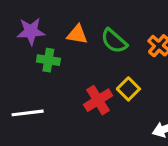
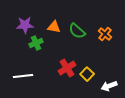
green cross: (48, 60) -> (36, 43), turned -32
yellow square: (128, 89) -> (87, 74), moved

